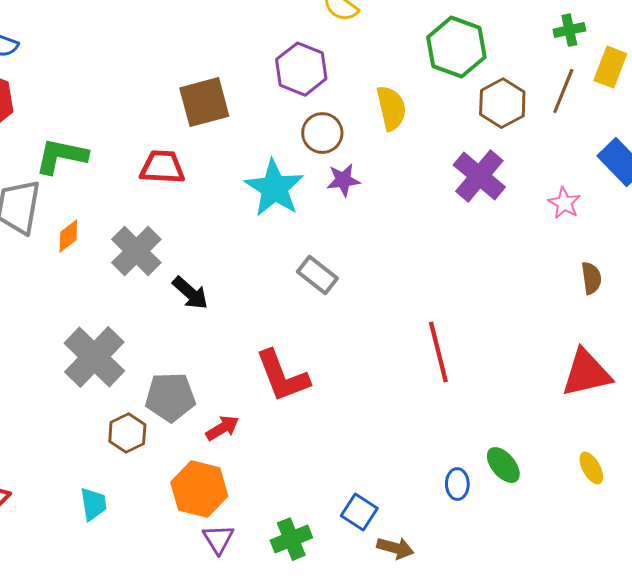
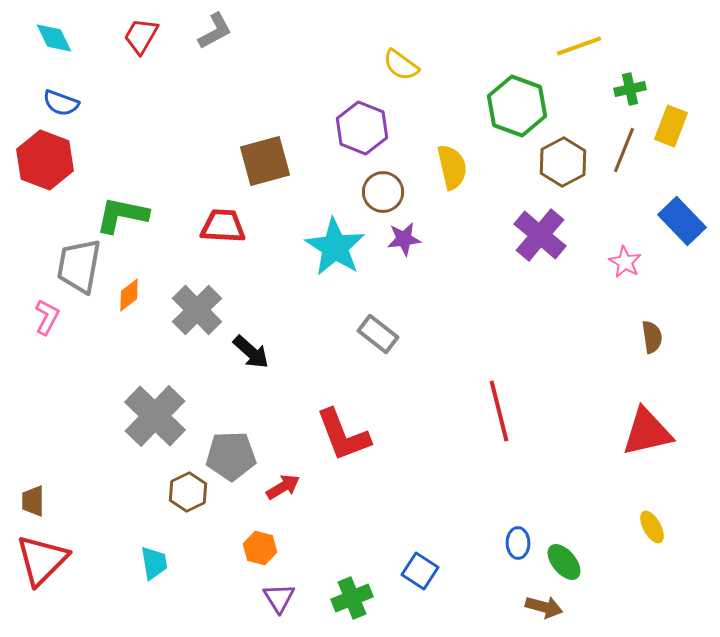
green ellipse: (503, 465) -> (564, 562), moved
orange hexagon: (199, 489) -> (260, 548), size x0.6
brown arrow: (395, 548) -> (544, 607), moved

